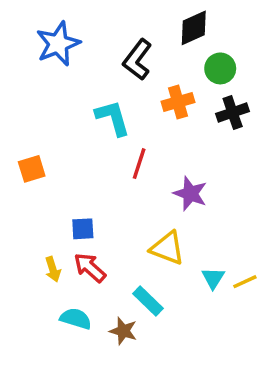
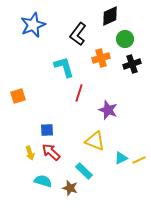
cyan triangle: (213, 278) -> (121, 158), turned 32

